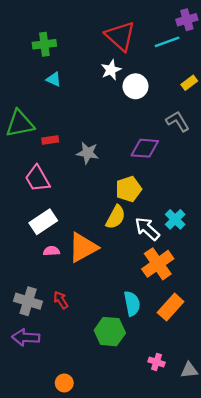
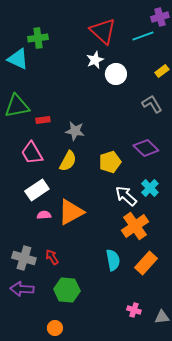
cyan triangle: (54, 79) -> (18, 59), moved, size x1.6
purple diamond: (145, 148) -> (146, 148), moved, turned 40
yellow semicircle: (116, 217) -> (68, 161), moved
green hexagon: (110, 332) -> (67, 290), moved

